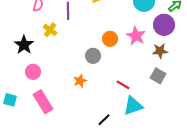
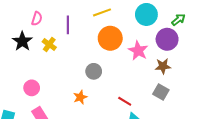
orange circle: (110, 39) -> (110, 38), moved, size x1.5
black star: (24, 45) -> (22, 41), moved

